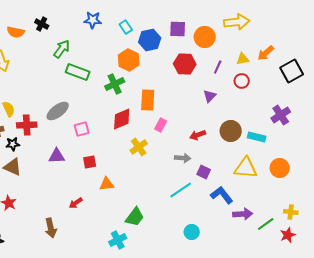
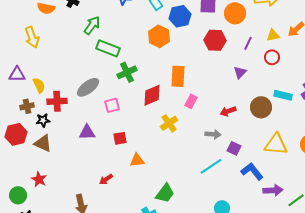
green cross: (115, 84) -> (127, 72), moved
cyan rectangle: (257, 137) -> (283, 95), moved

